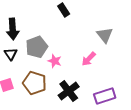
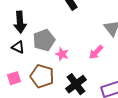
black triangle: (11, 54) -> (18, 47), turned -32

